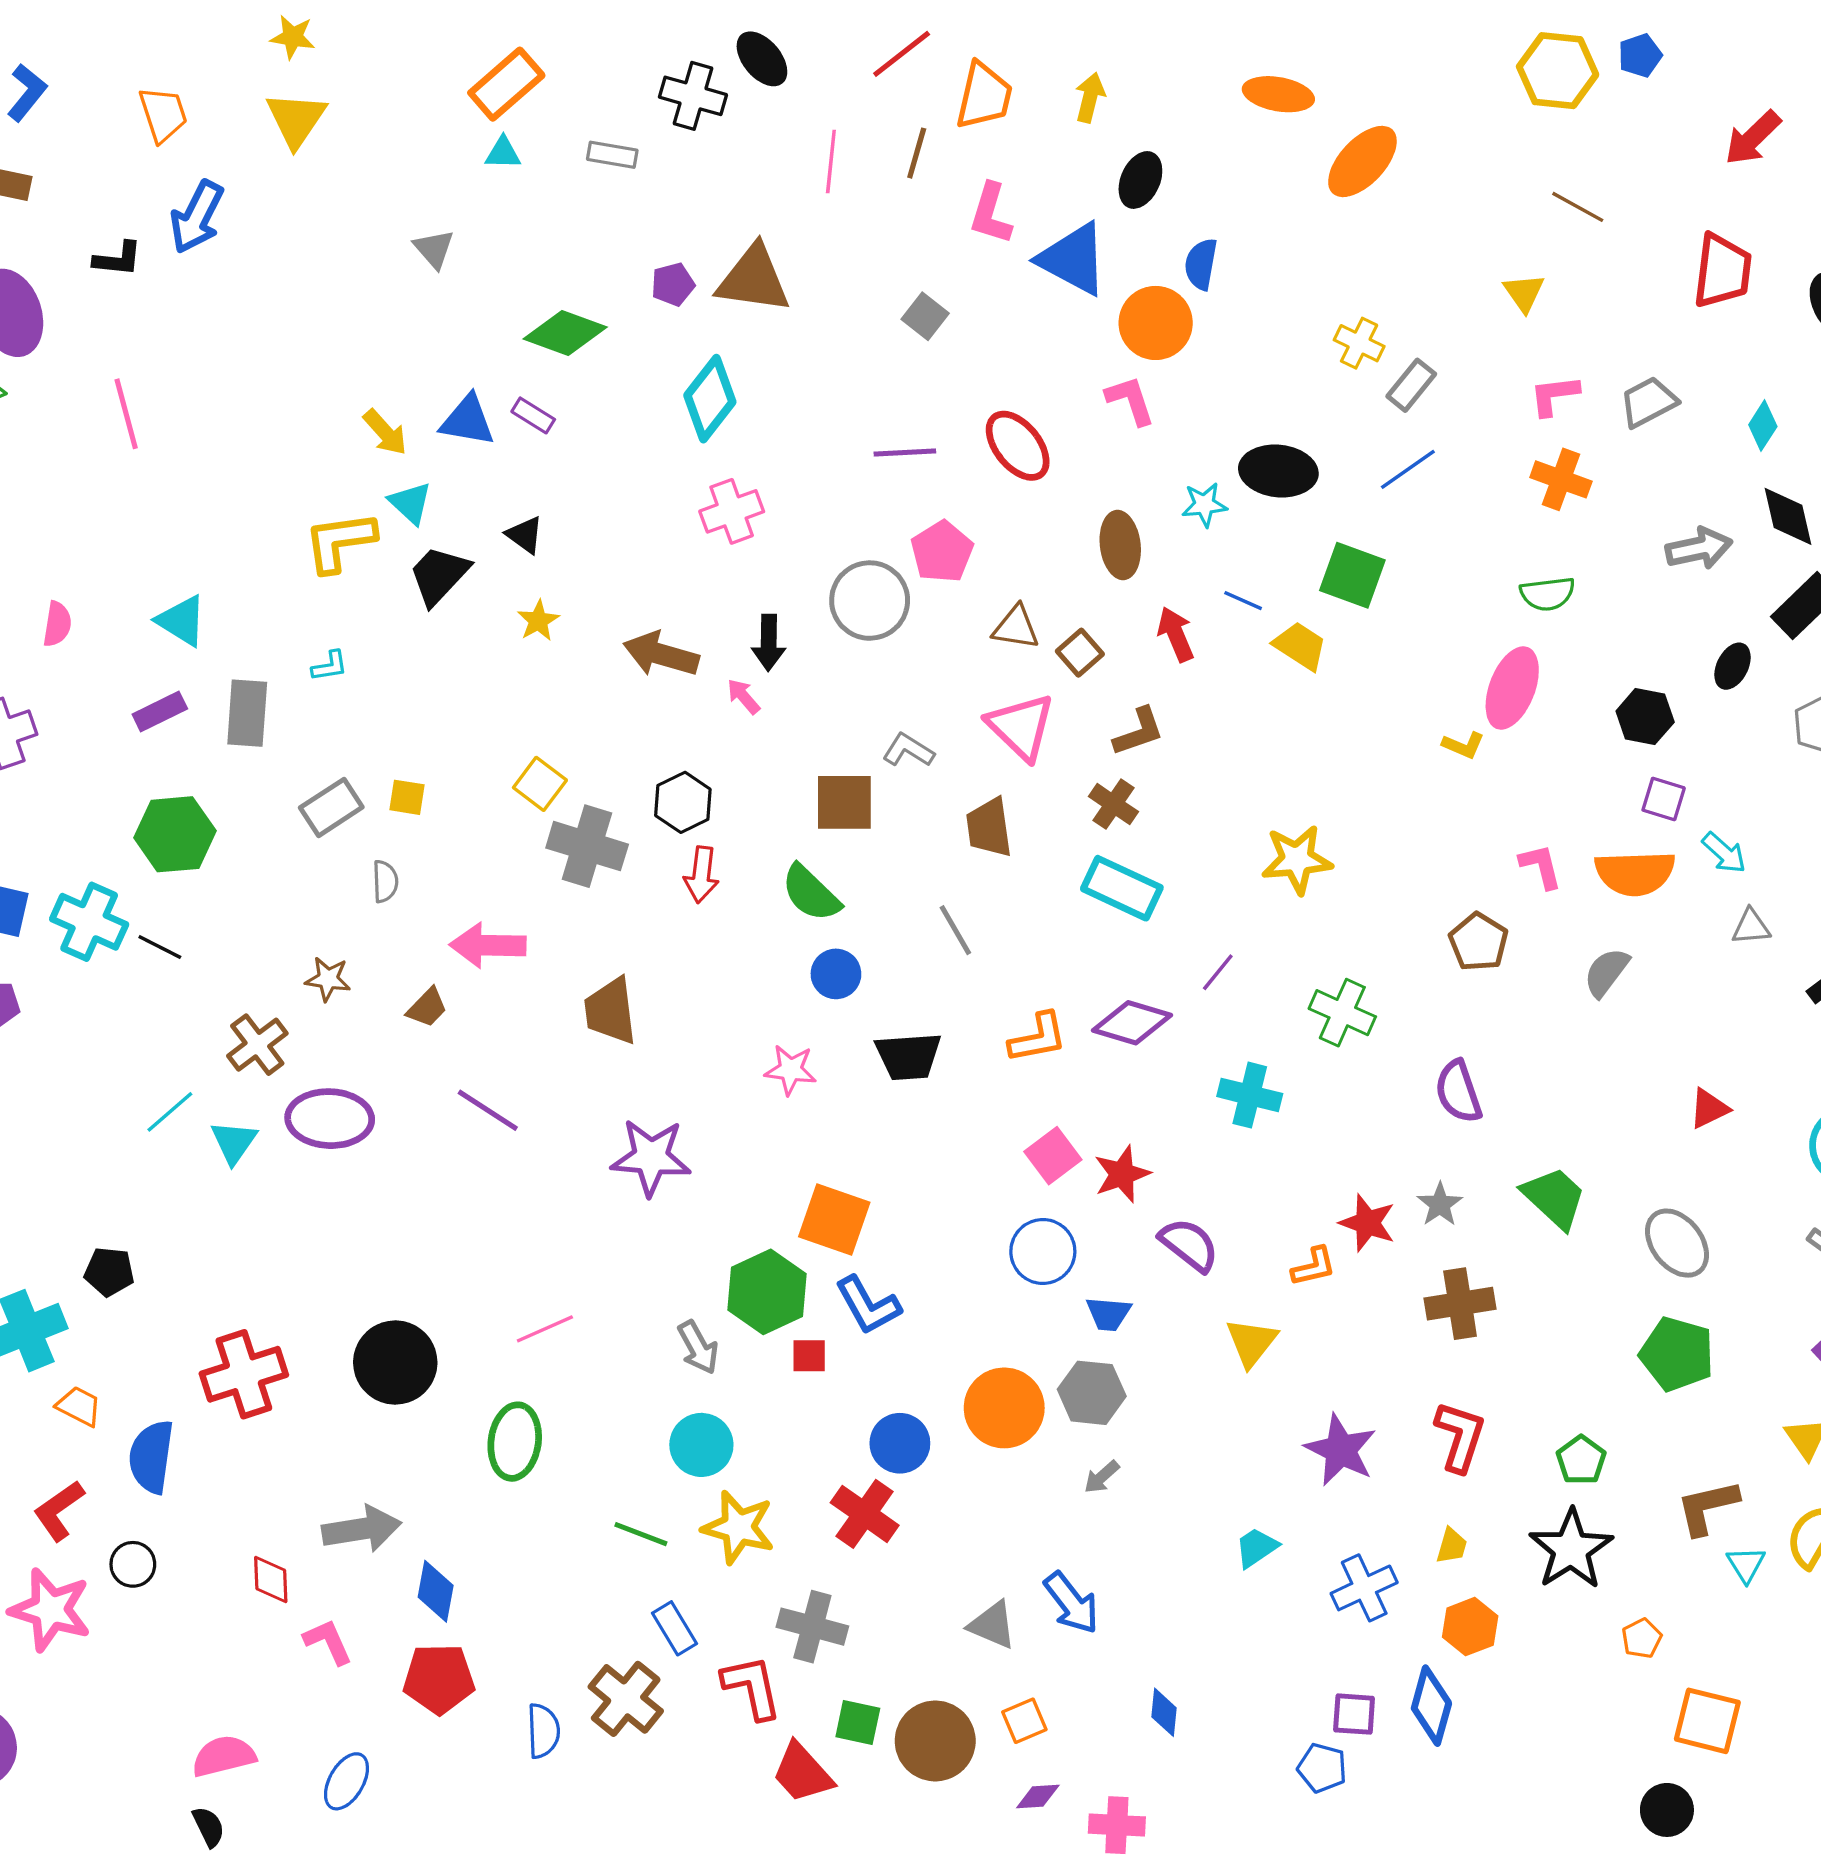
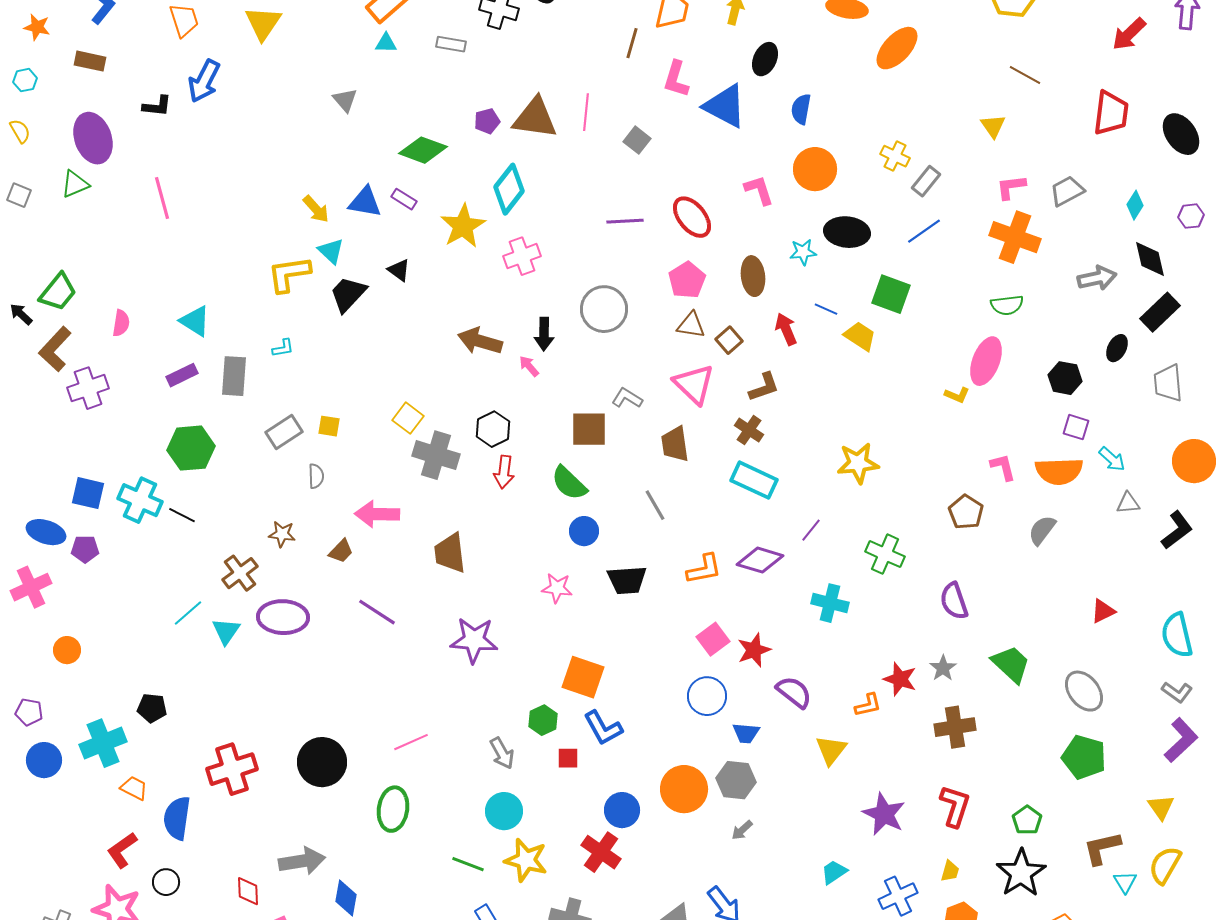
pink line: (831, 161) -> (586, 112), moved
orange circle: (1156, 323) -> (815, 169), moved
orange cross: (1561, 479) -> (1015, 237), size x1.4
pink pentagon: (942, 552) -> (687, 280), moved
yellow star: (538, 621) -> (463, 226), moved, size x1.8
green hexagon: (767, 1292) -> (543, 720), size x0.6

